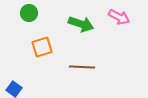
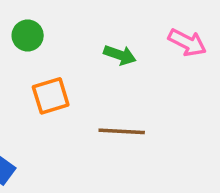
green arrow: (81, 24) -> (120, 55), size x0.7

